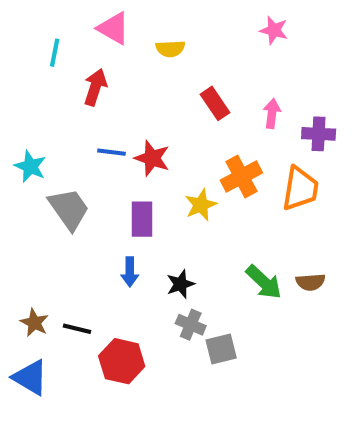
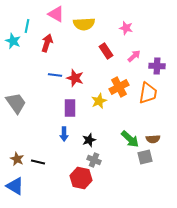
pink star: (274, 30) -> (126, 28), moved
yellow semicircle: (170, 49) -> (84, 24), size x1.5
pink arrow: (272, 114) -> (134, 56), turned 40
cyan star: (30, 166) -> (13, 41), moved
gray trapezoid: (69, 209) -> (16, 103), moved
gray square: (221, 349) -> (145, 157), moved
red hexagon: (122, 361) -> (81, 178), moved

